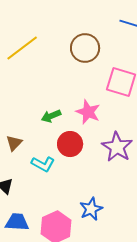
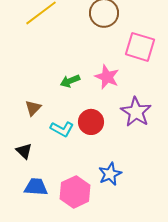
red circle: (70, 144) -> (91, 122), moved

